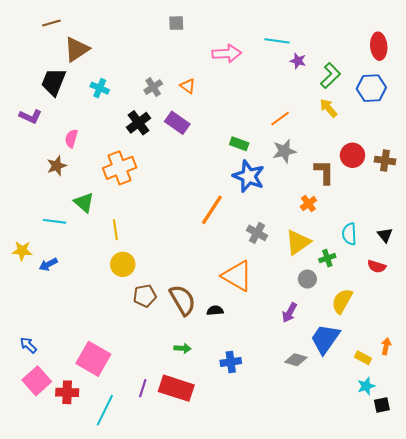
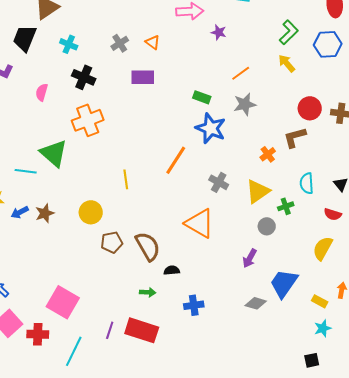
purple star: (298, 61) -> (219, 32), moved
black cross: (138, 123) -> (84, 77), moved, turned -30
purple rectangle: (177, 123) -> (143, 77), turned -35
brown star: (57, 166) -> (45, 213), moved
brown L-shape: (324, 172) -> (295, 137), moved, turned -105
green triangle: (84, 202) -> (54, 153), size x1.4
yellow line: (115, 230) -> (126, 179), moved
yellow semicircle: (342, 301) -> (323, 248), moved
black semicircle: (215, 311) -> (172, 270), moved
black square: (382, 405) -> (312, 360), moved

